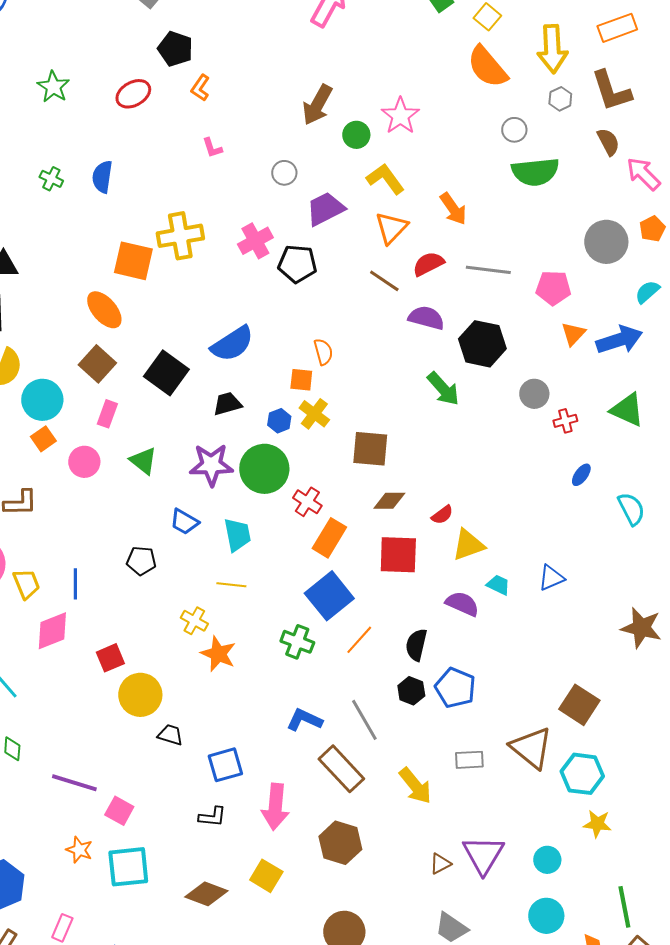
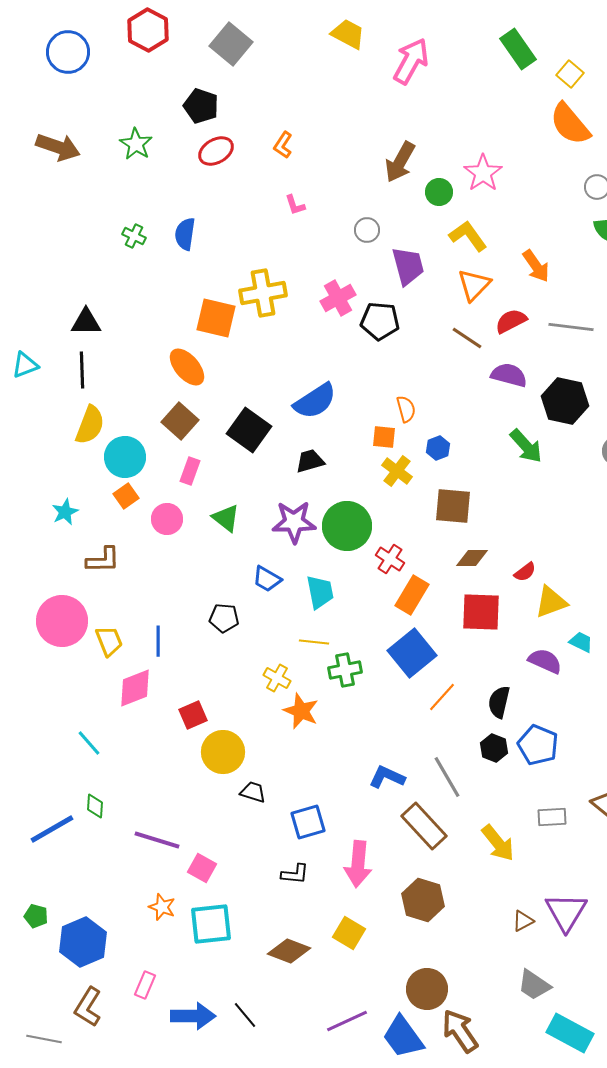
black pentagon: (175, 49) -> (201, 106), moved
purple trapezoid: (325, 209) -> (408, 266), turned 102
blue hexagon: (279, 421) -> (438, 448), moved
green cross: (297, 642) -> (345, 670), moved, turned -32

